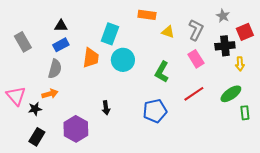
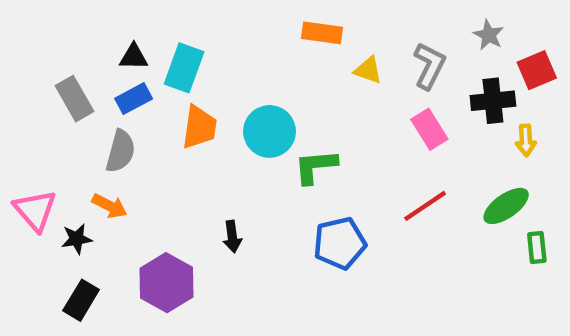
cyan rectangle: (110, 34) -> (184, 68), moved
gray rectangle: (23, 42) -> (74, 99), moved
green L-shape: (162, 72) -> (315, 167), moved, turned 55
orange arrow: (50, 94) -> (110, 206), turned 42

